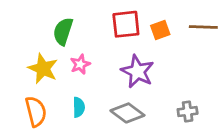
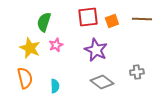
cyan semicircle: (79, 107) -> (55, 86), moved
gray cross: (188, 112) -> (137, 72), moved
gray diamond: (127, 113) -> (102, 82), moved

